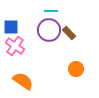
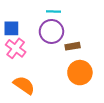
brown rectangle: (69, 33) -> (73, 46), moved, turned -56
orange circle: (76, 69) -> (80, 73), size x1.5

